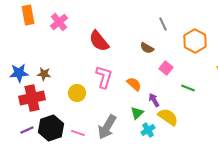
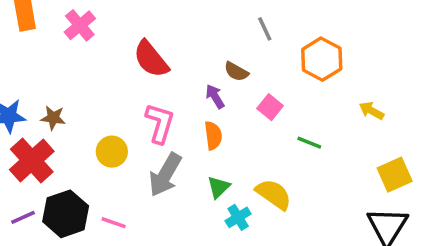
orange semicircle: (134, 84) -> (213, 136), turned 42
red cross: (32, 98) -> (32, 160), turned -30
purple arrow: (154, 100) -> (215, 96), moved
gray arrow: (107, 127) -> (165, 175), moved

